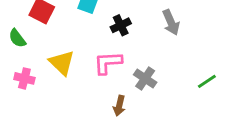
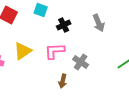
yellow triangle: (62, 63) -> (23, 51), turned 42

